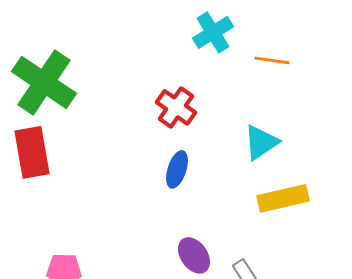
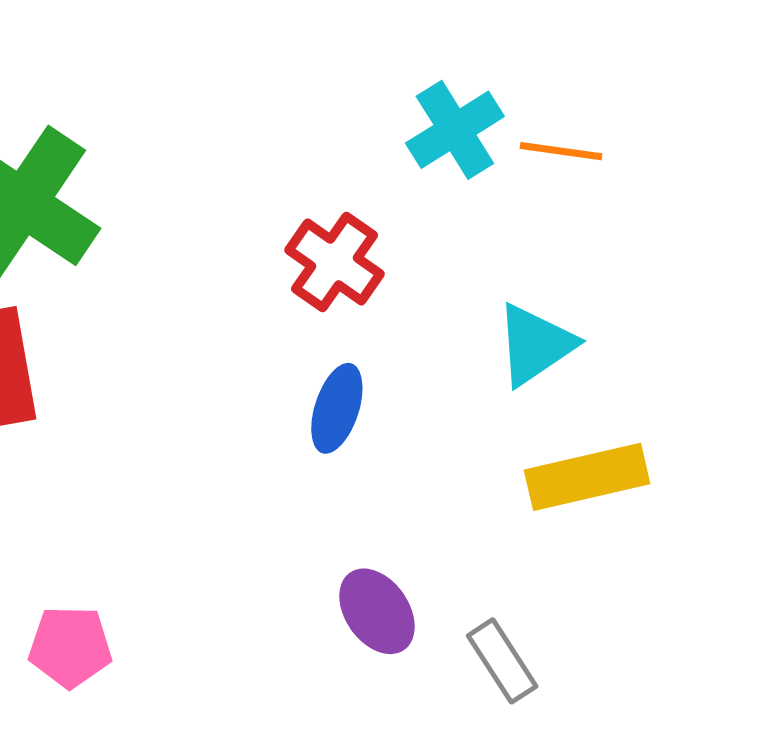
cyan cross: (213, 32) -> (455, 130), moved

